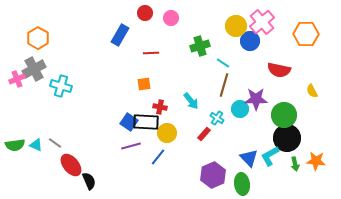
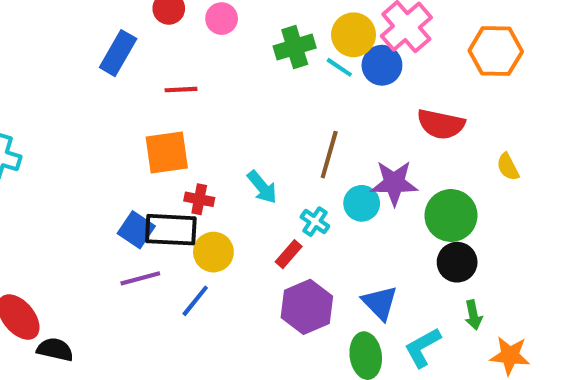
green cross: (200, 46) -> (295, 47), moved
cyan line: (223, 63) -> (339, 67), moved
orange square: (144, 84) -> (167, 153), size x1.6
black circle: (287, 138) -> (457, 262), size x0.7
cyan L-shape: (270, 156) -> (423, 347), moved
orange star: (316, 161) -> (510, 356), moved
purple hexagon: (213, 175) -> (307, 307), moved
black semicircle: (89, 181) -> (55, 350), turned -54

